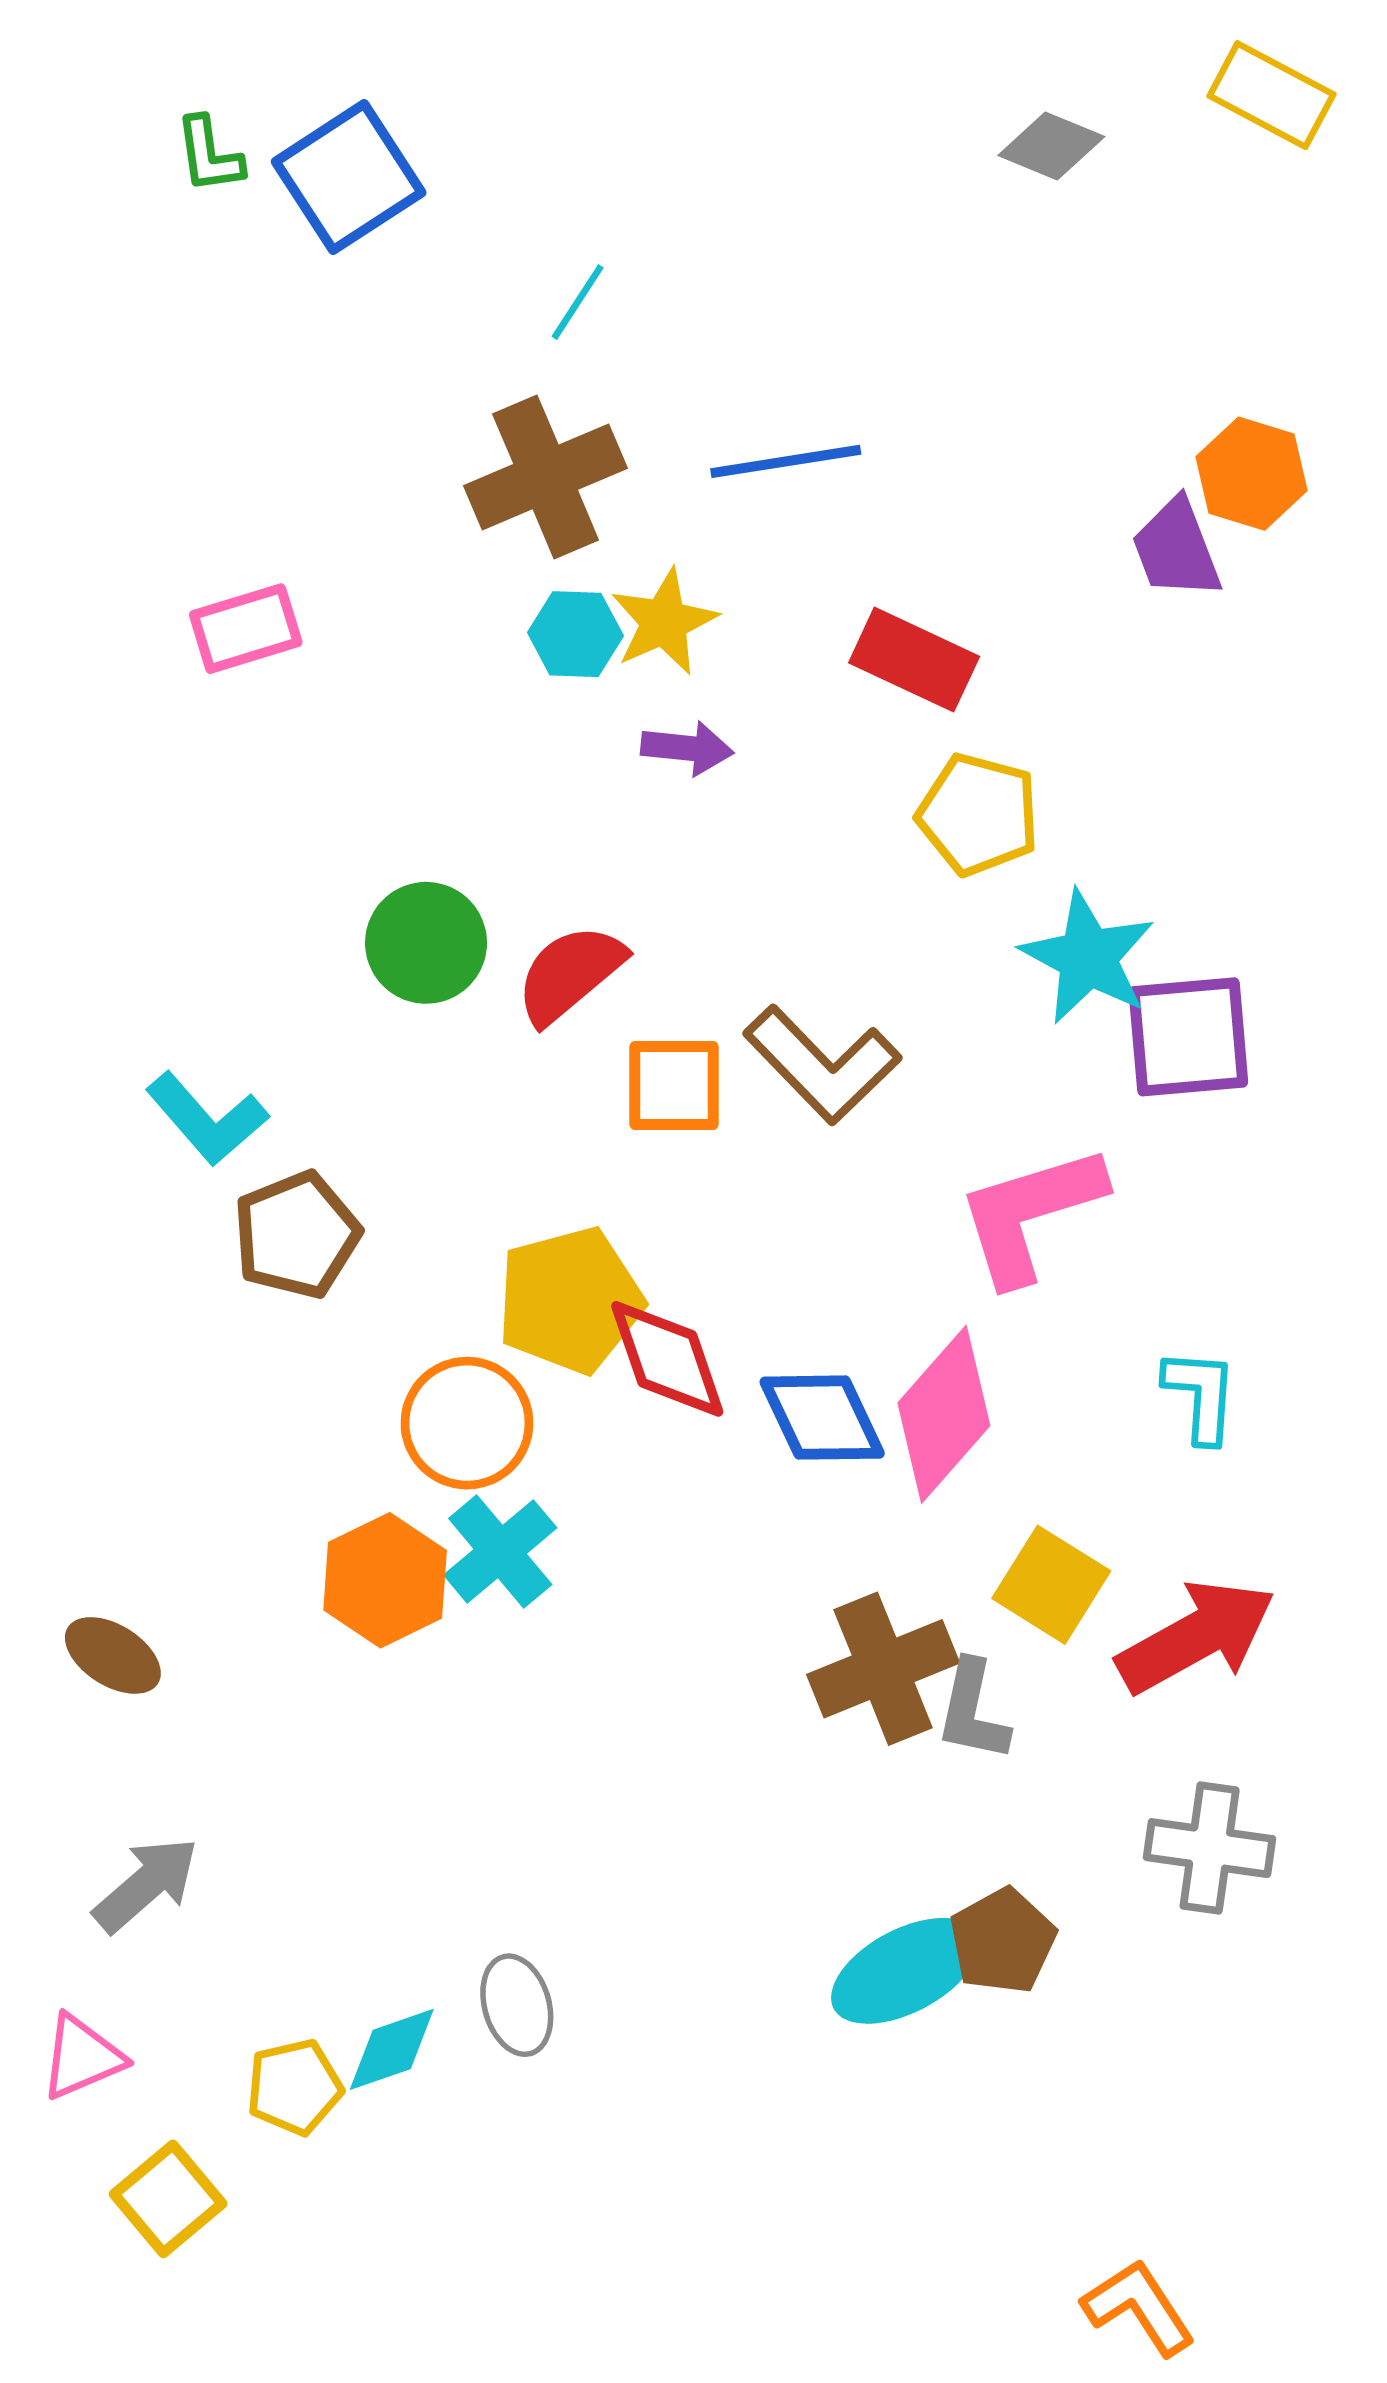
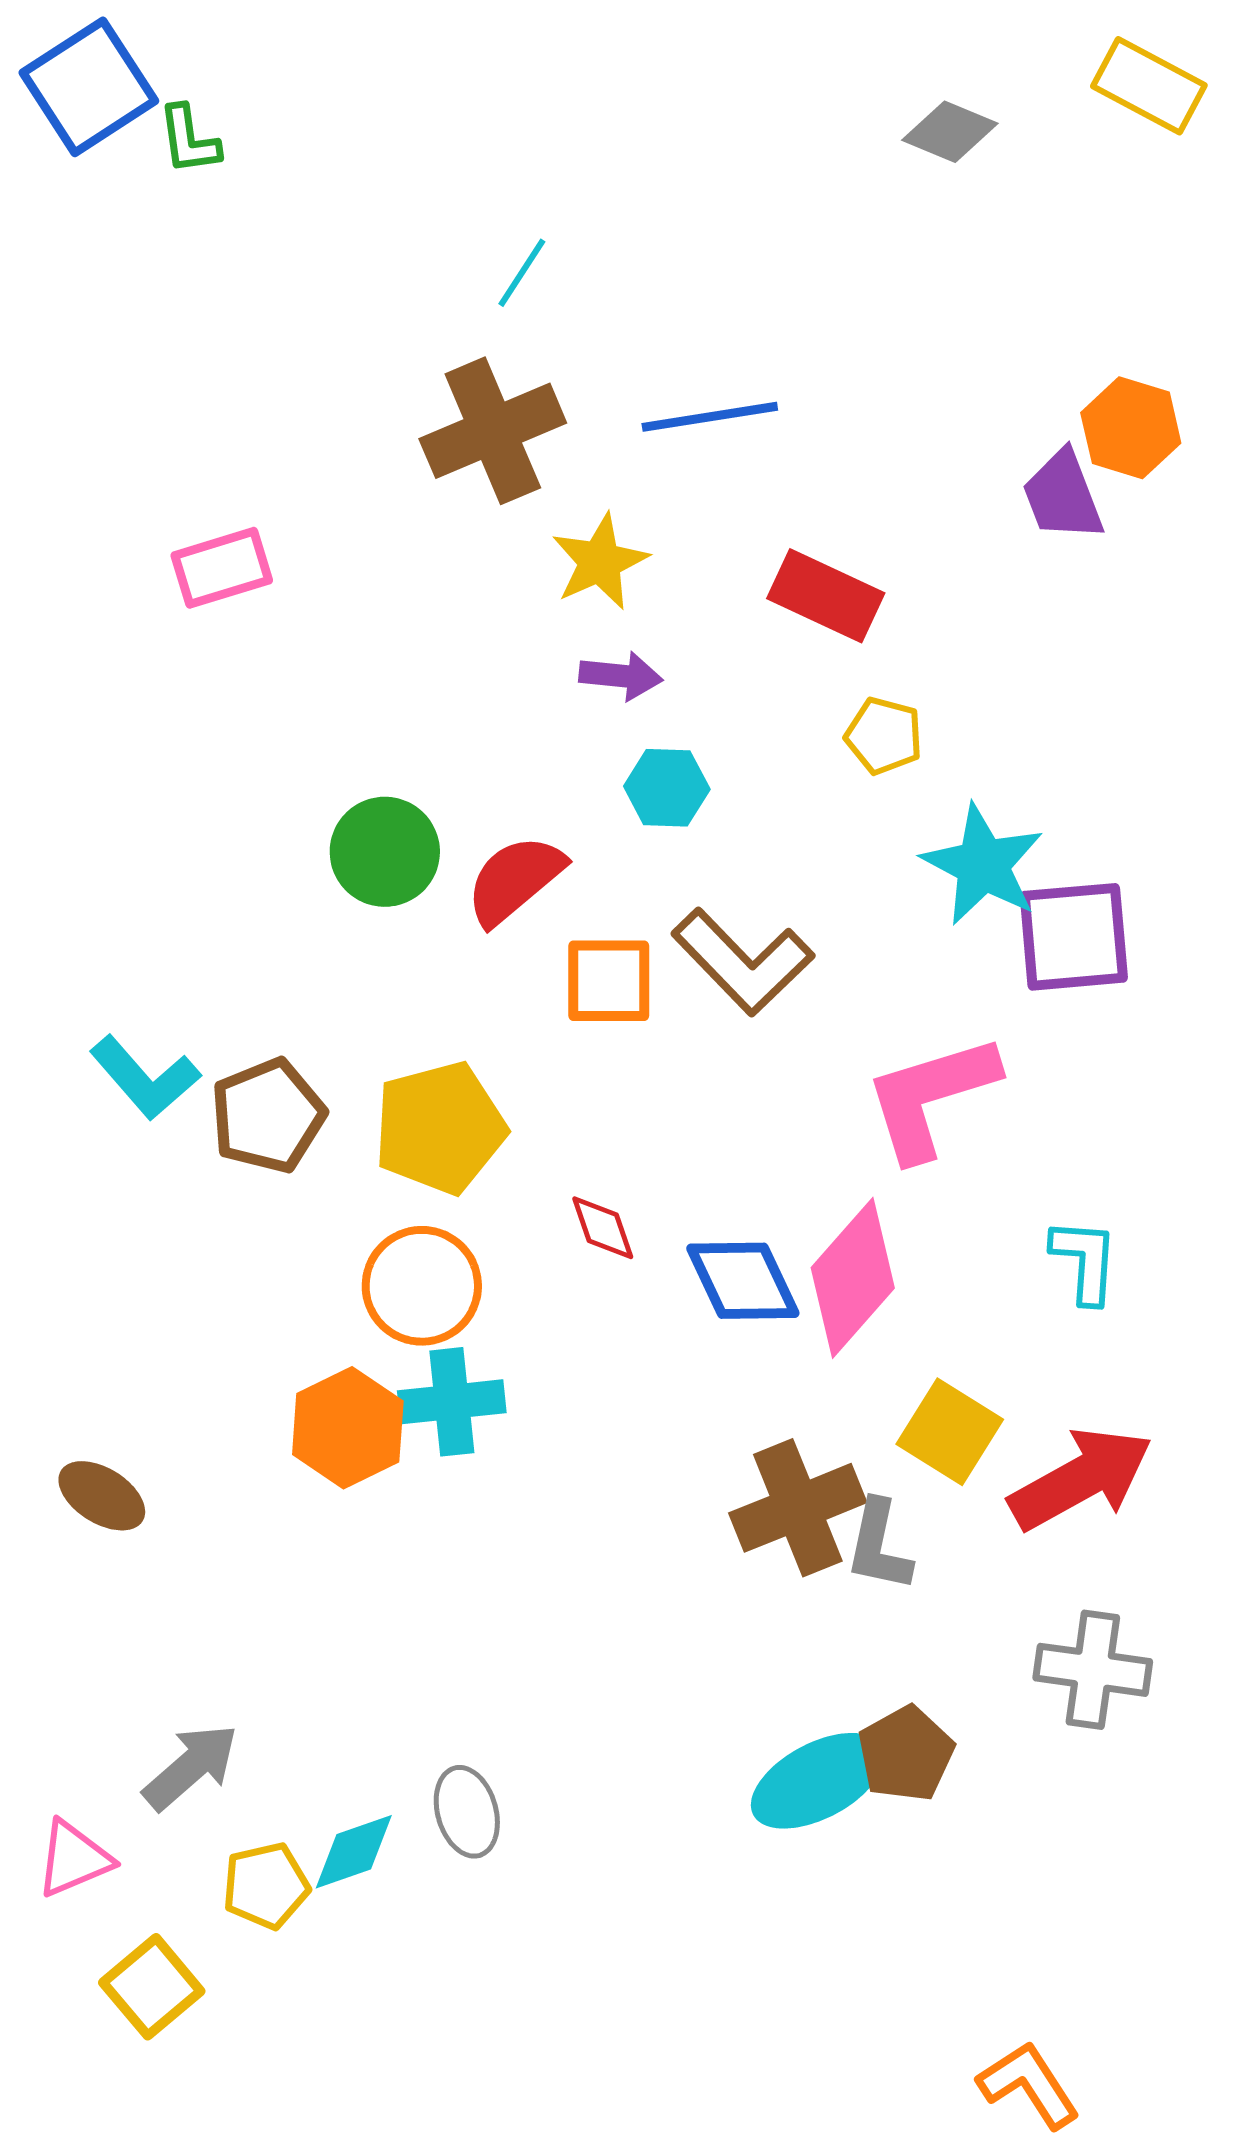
blue square: (349, 177) -> (89, 87), moved
cyan hexagon: (575, 634) -> (667, 788), moved
yellow pentagon: (978, 814) -> (884, 736), size x0.7
cyan L-shape: (207, 1119) -> (145, 1078), moved
yellow pentagon: (570, 1300) -> (440, 1128), moved
red diamond: (667, 1359) -> (603, 1228), size x0.6
cyan cross: (500, 1551) -> (452, 1402), turned 34
gray arrow: (146, 1885) -> (191, 1767), moved

